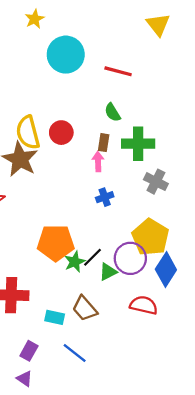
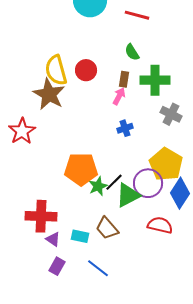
pink arrow: (98, 161) -> (119, 96), turned 30
green triangle: (108, 272) -> (128, 195), size x1.5
purple triangle: (25, 379) -> (53, 239), moved

